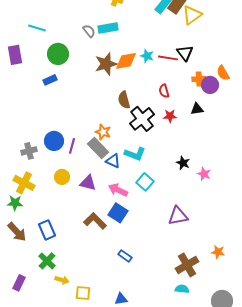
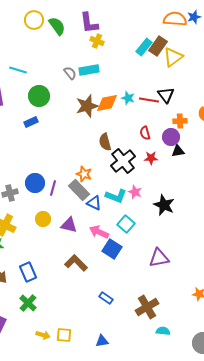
purple circle: (210, 85) -> (171, 137), moved
black star: (183, 163) -> (164, 205), size x1.5
pink star: (204, 174) -> (135, 192), moved
blue square: (118, 213) -> (112, 249), moved
brown cross: (187, 265) -> (147, 307), moved
yellow arrow: (62, 280) -> (43, 335), moved

